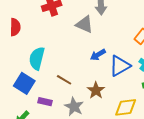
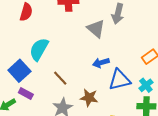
brown star: (96, 90) -> (89, 98), turned 30
purple rectangle: (45, 102) -> (26, 94), moved

